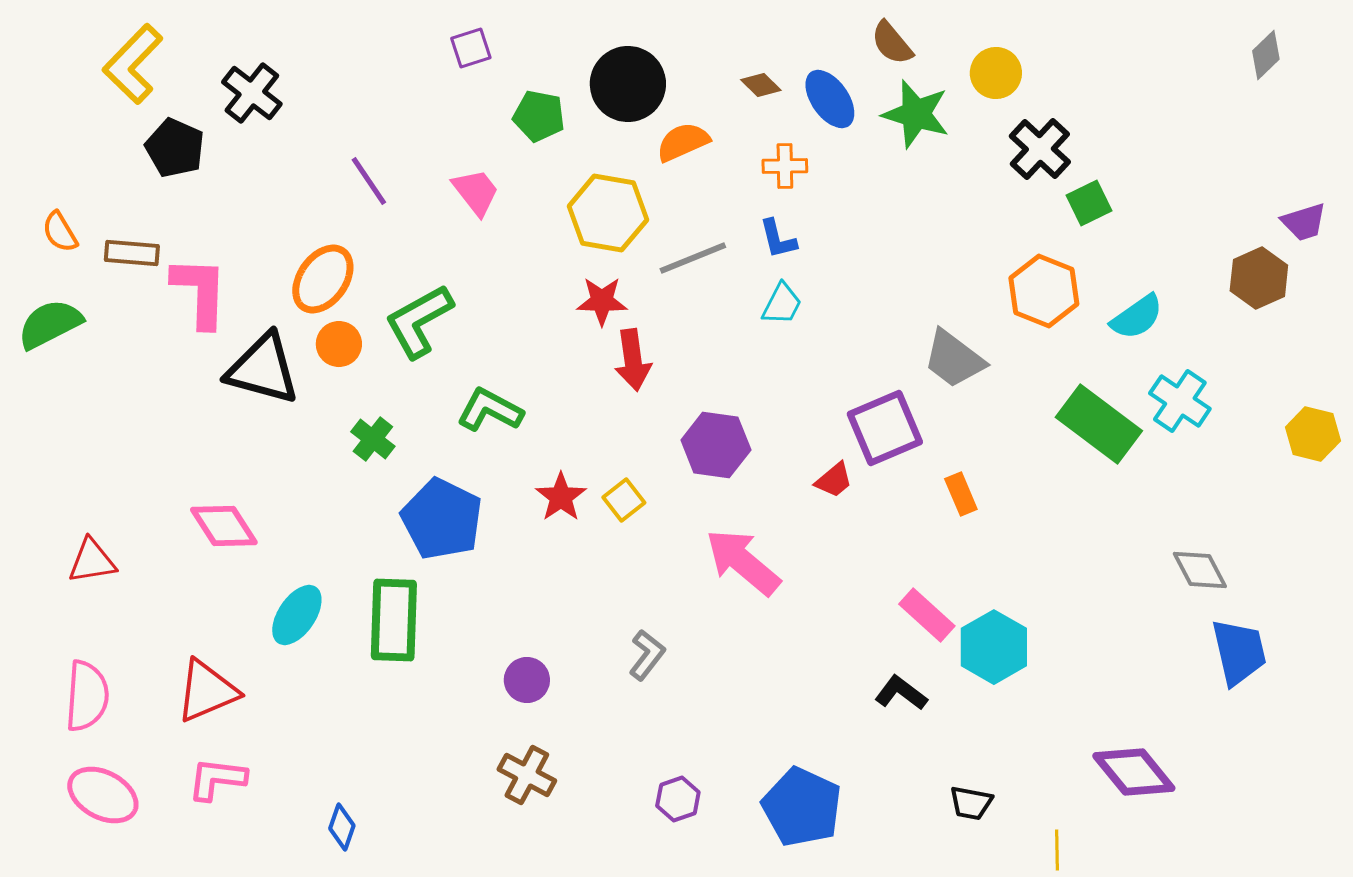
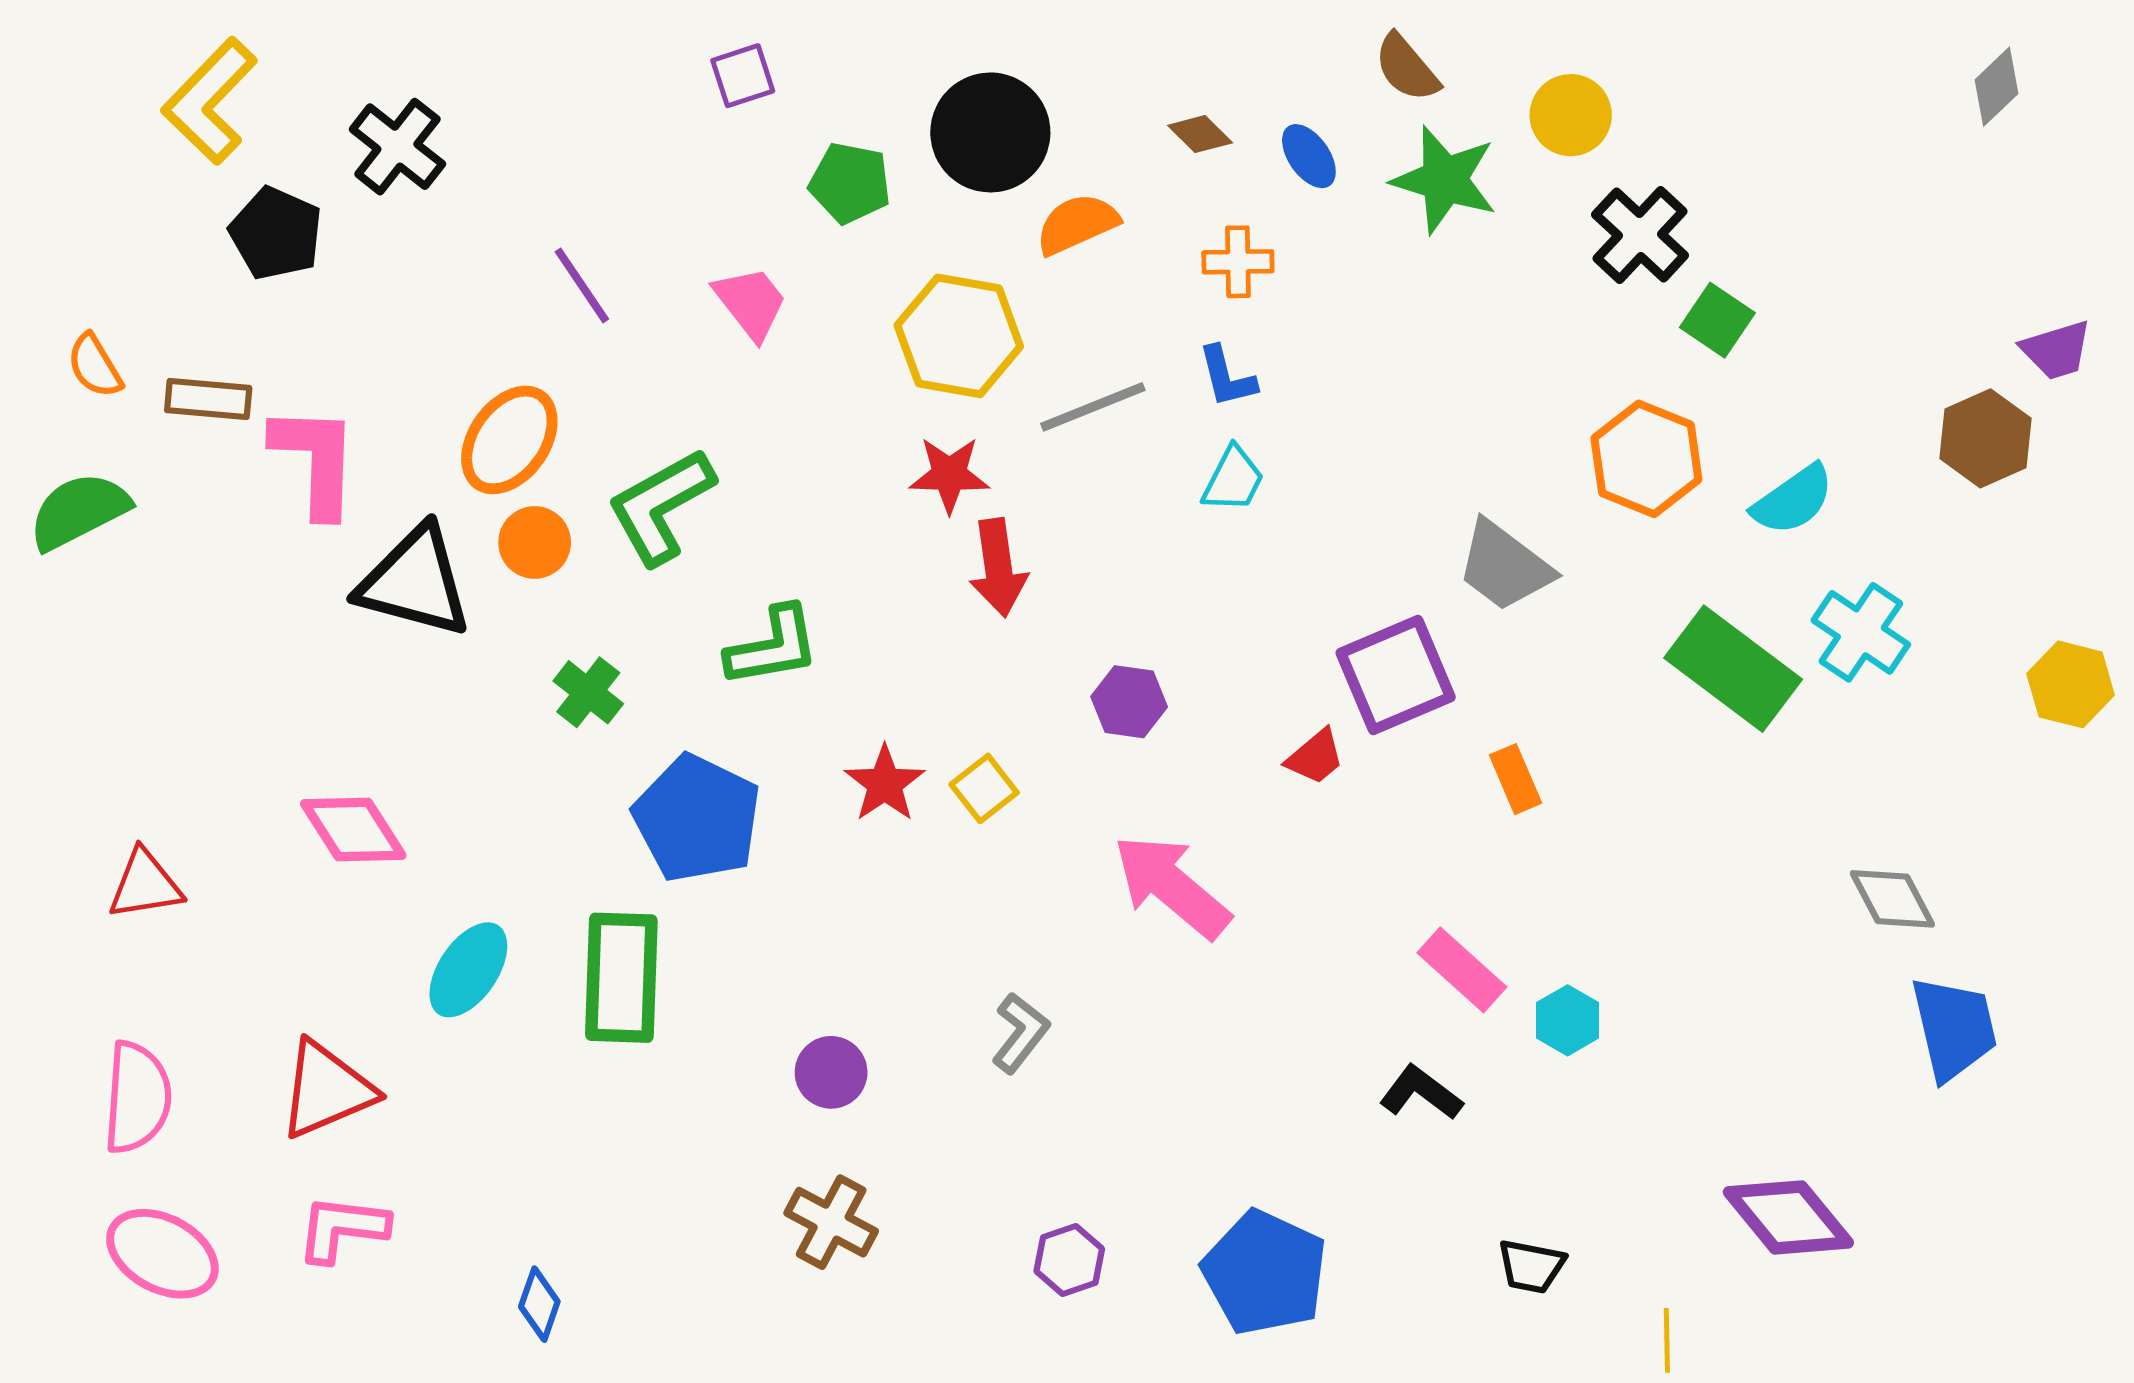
blue ellipse: (830, 99) -> (1309, 156), size x0.7
green square: (1089, 203) -> (1717, 320), turned -30
green L-shape: (490, 410) -> (773, 647), turned 142
purple hexagon: (716, 445) -> (1129, 702), size x0.7
cyan hexagon: (994, 647) -> (1568, 1020), size x0.6

